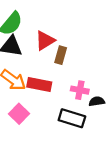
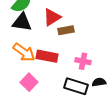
brown rectangle: (61, 55) -> (66, 30), turned 63
black semicircle: (97, 101) -> (99, 82), moved

